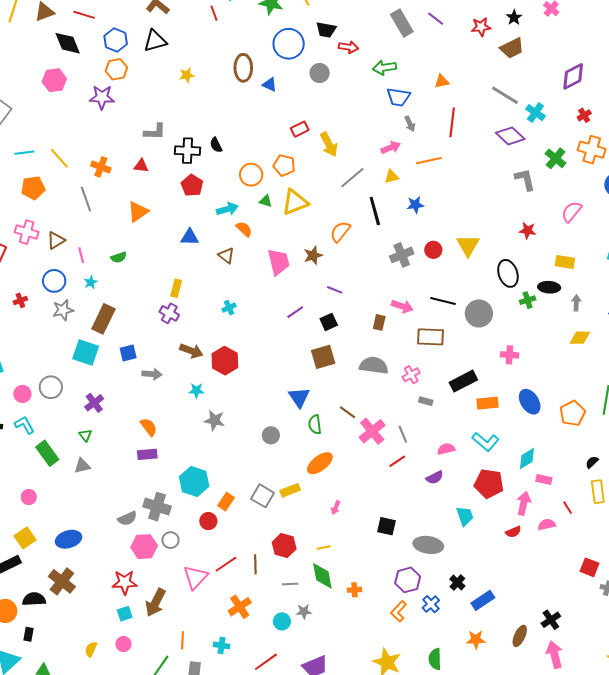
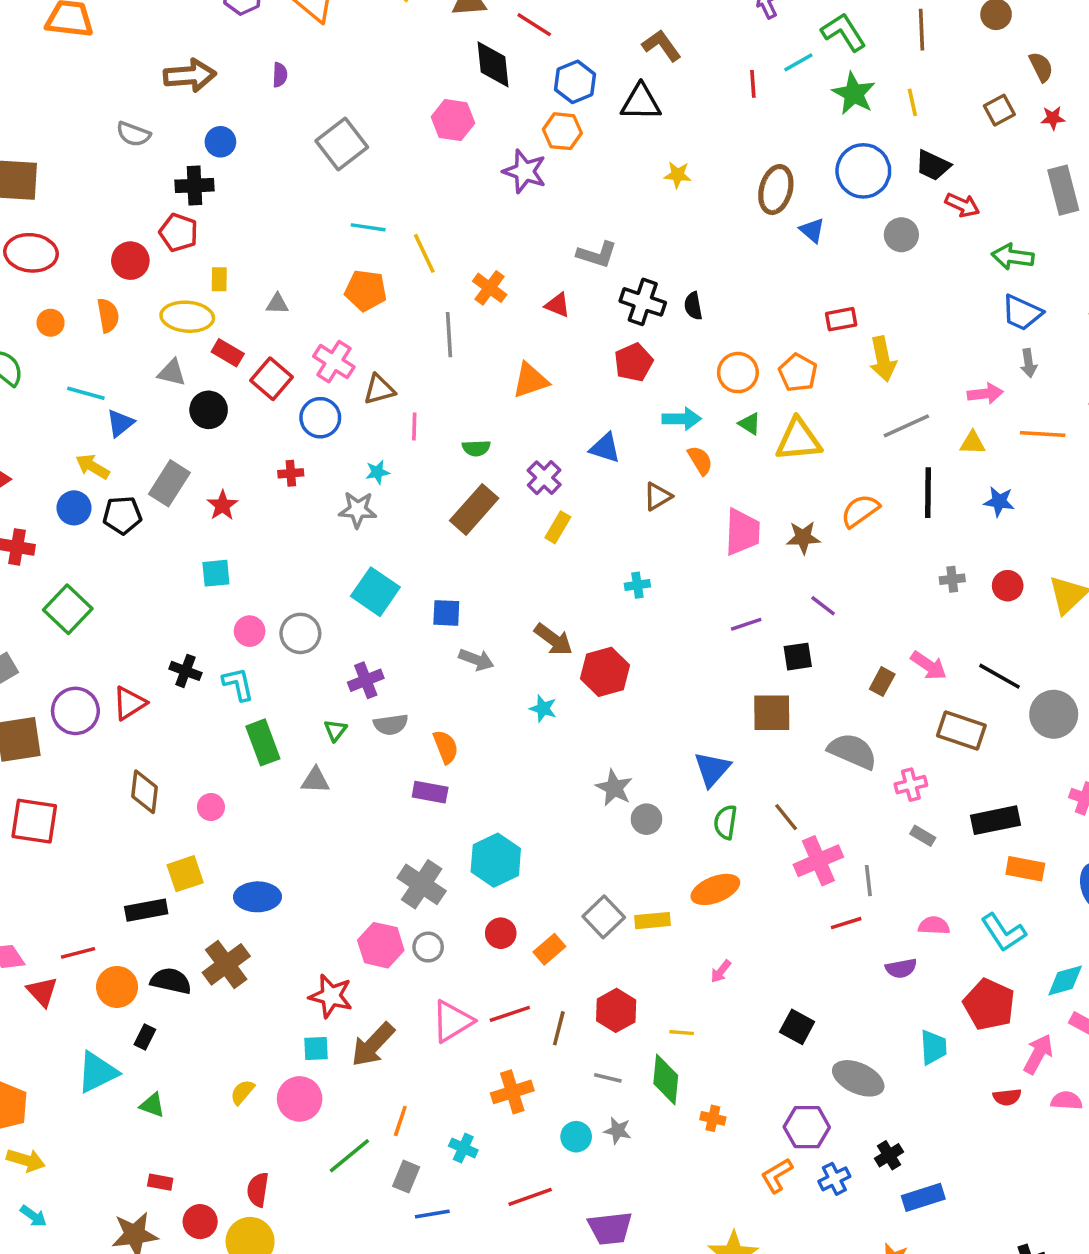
gray cross: (402, 255) -> (952, 579), size x0.6
brown triangle: (226, 256) -> (658, 496), turned 36
blue circle: (54, 281) -> (320, 418), moved
cyan star: (91, 282) -> (377, 472), moved
purple cross: (169, 313) -> (544, 478), moved
brown rectangle: (103, 319) -> (474, 509), moved
gray star: (214, 420) -> (614, 788), moved
orange rectangle: (226, 502) -> (549, 949), moved
gray semicircle: (127, 518) -> (391, 725), moved
pink circle: (123, 644) -> (300, 1099), size x1.6

